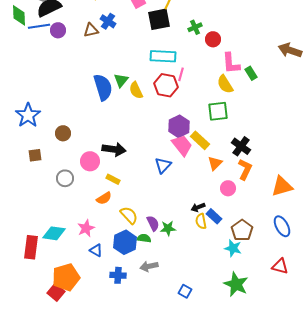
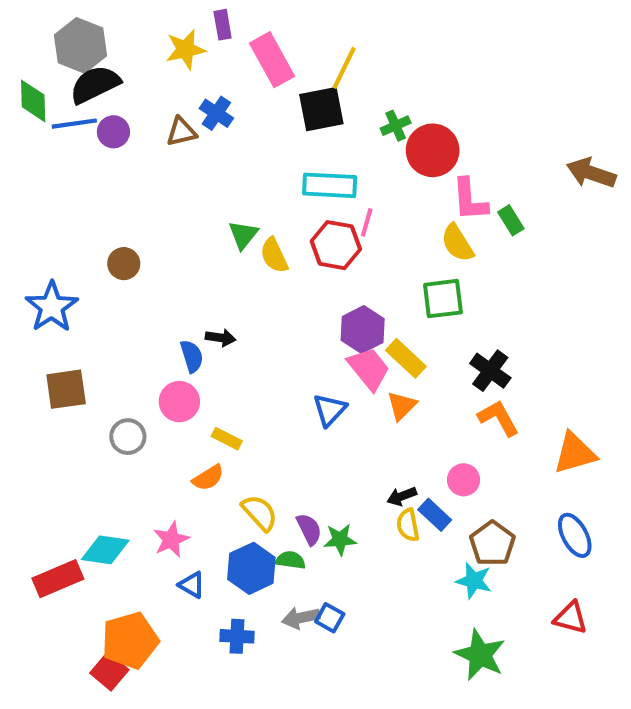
red circle: (213, 39) -> (433, 150), size x1.6
blue semicircle: (103, 87) -> (192, 356), moved, size x0.6
brown circle: (63, 133) -> (124, 264), moved
black arrow: (114, 149) -> (221, 338), moved, size x0.6
brown square: (35, 155) -> (66, 389), size x1.5
orange triangle: (215, 163) -> (402, 406), moved
orange L-shape: (245, 169) -> (499, 418), turned -55
pink circle: (228, 188) -> (464, 480), moved
red rectangle: (31, 247) -> (58, 579), turned 60
blue square: (185, 291) -> (330, 618), moved

